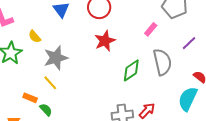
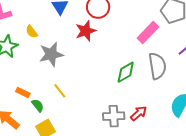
pink rectangle: (151, 29) -> (148, 33), size x1.6
red star: (105, 41) -> (86, 31), moved
yellow line: (50, 83) -> (60, 91), moved

